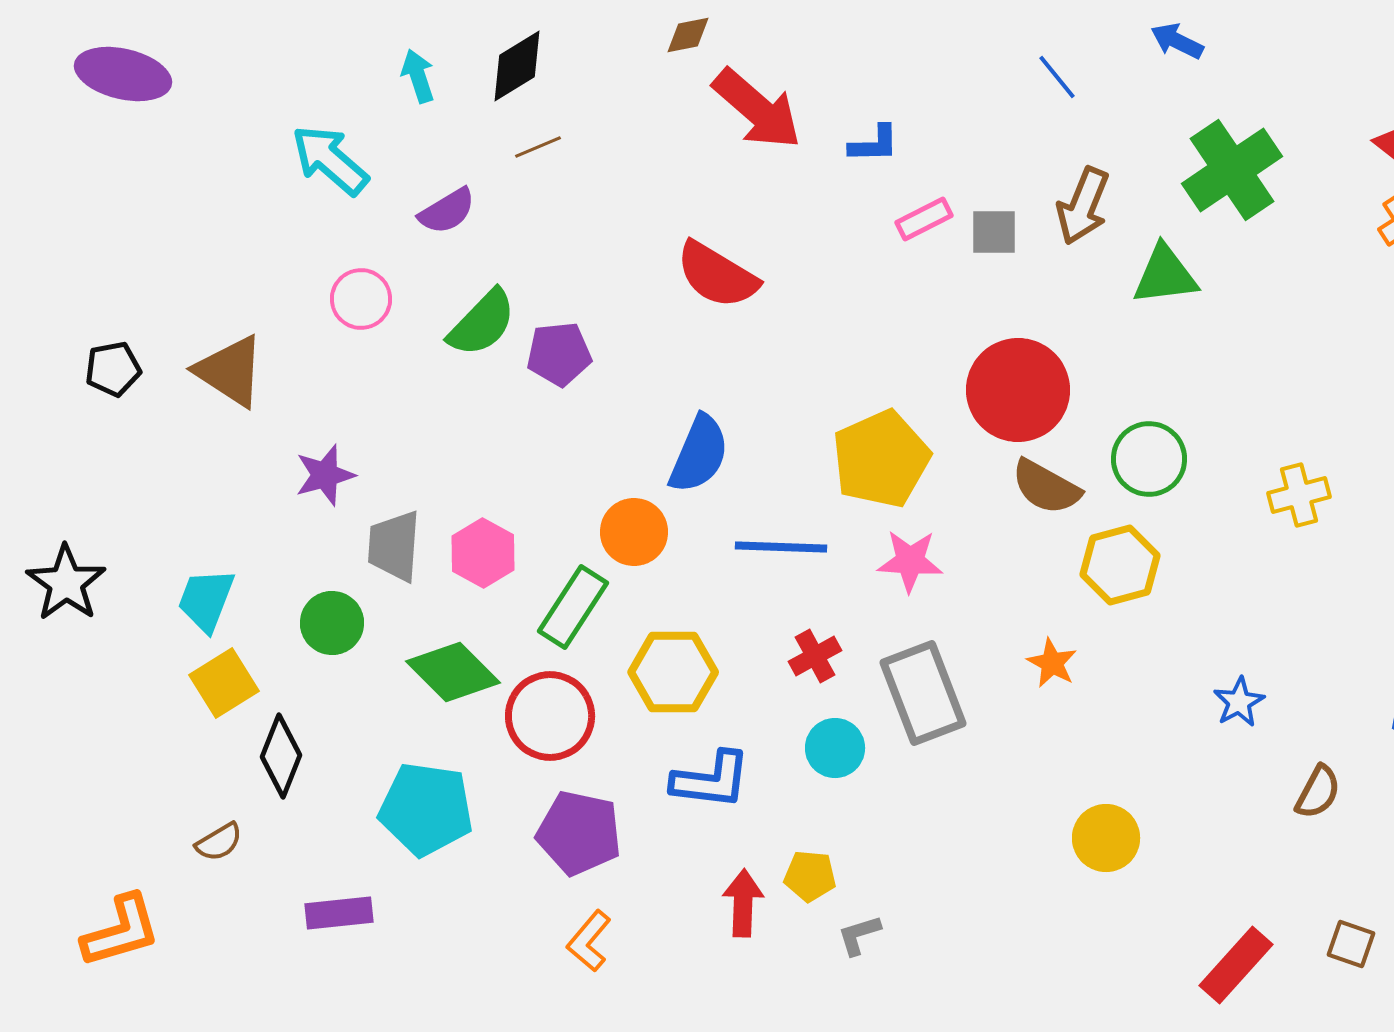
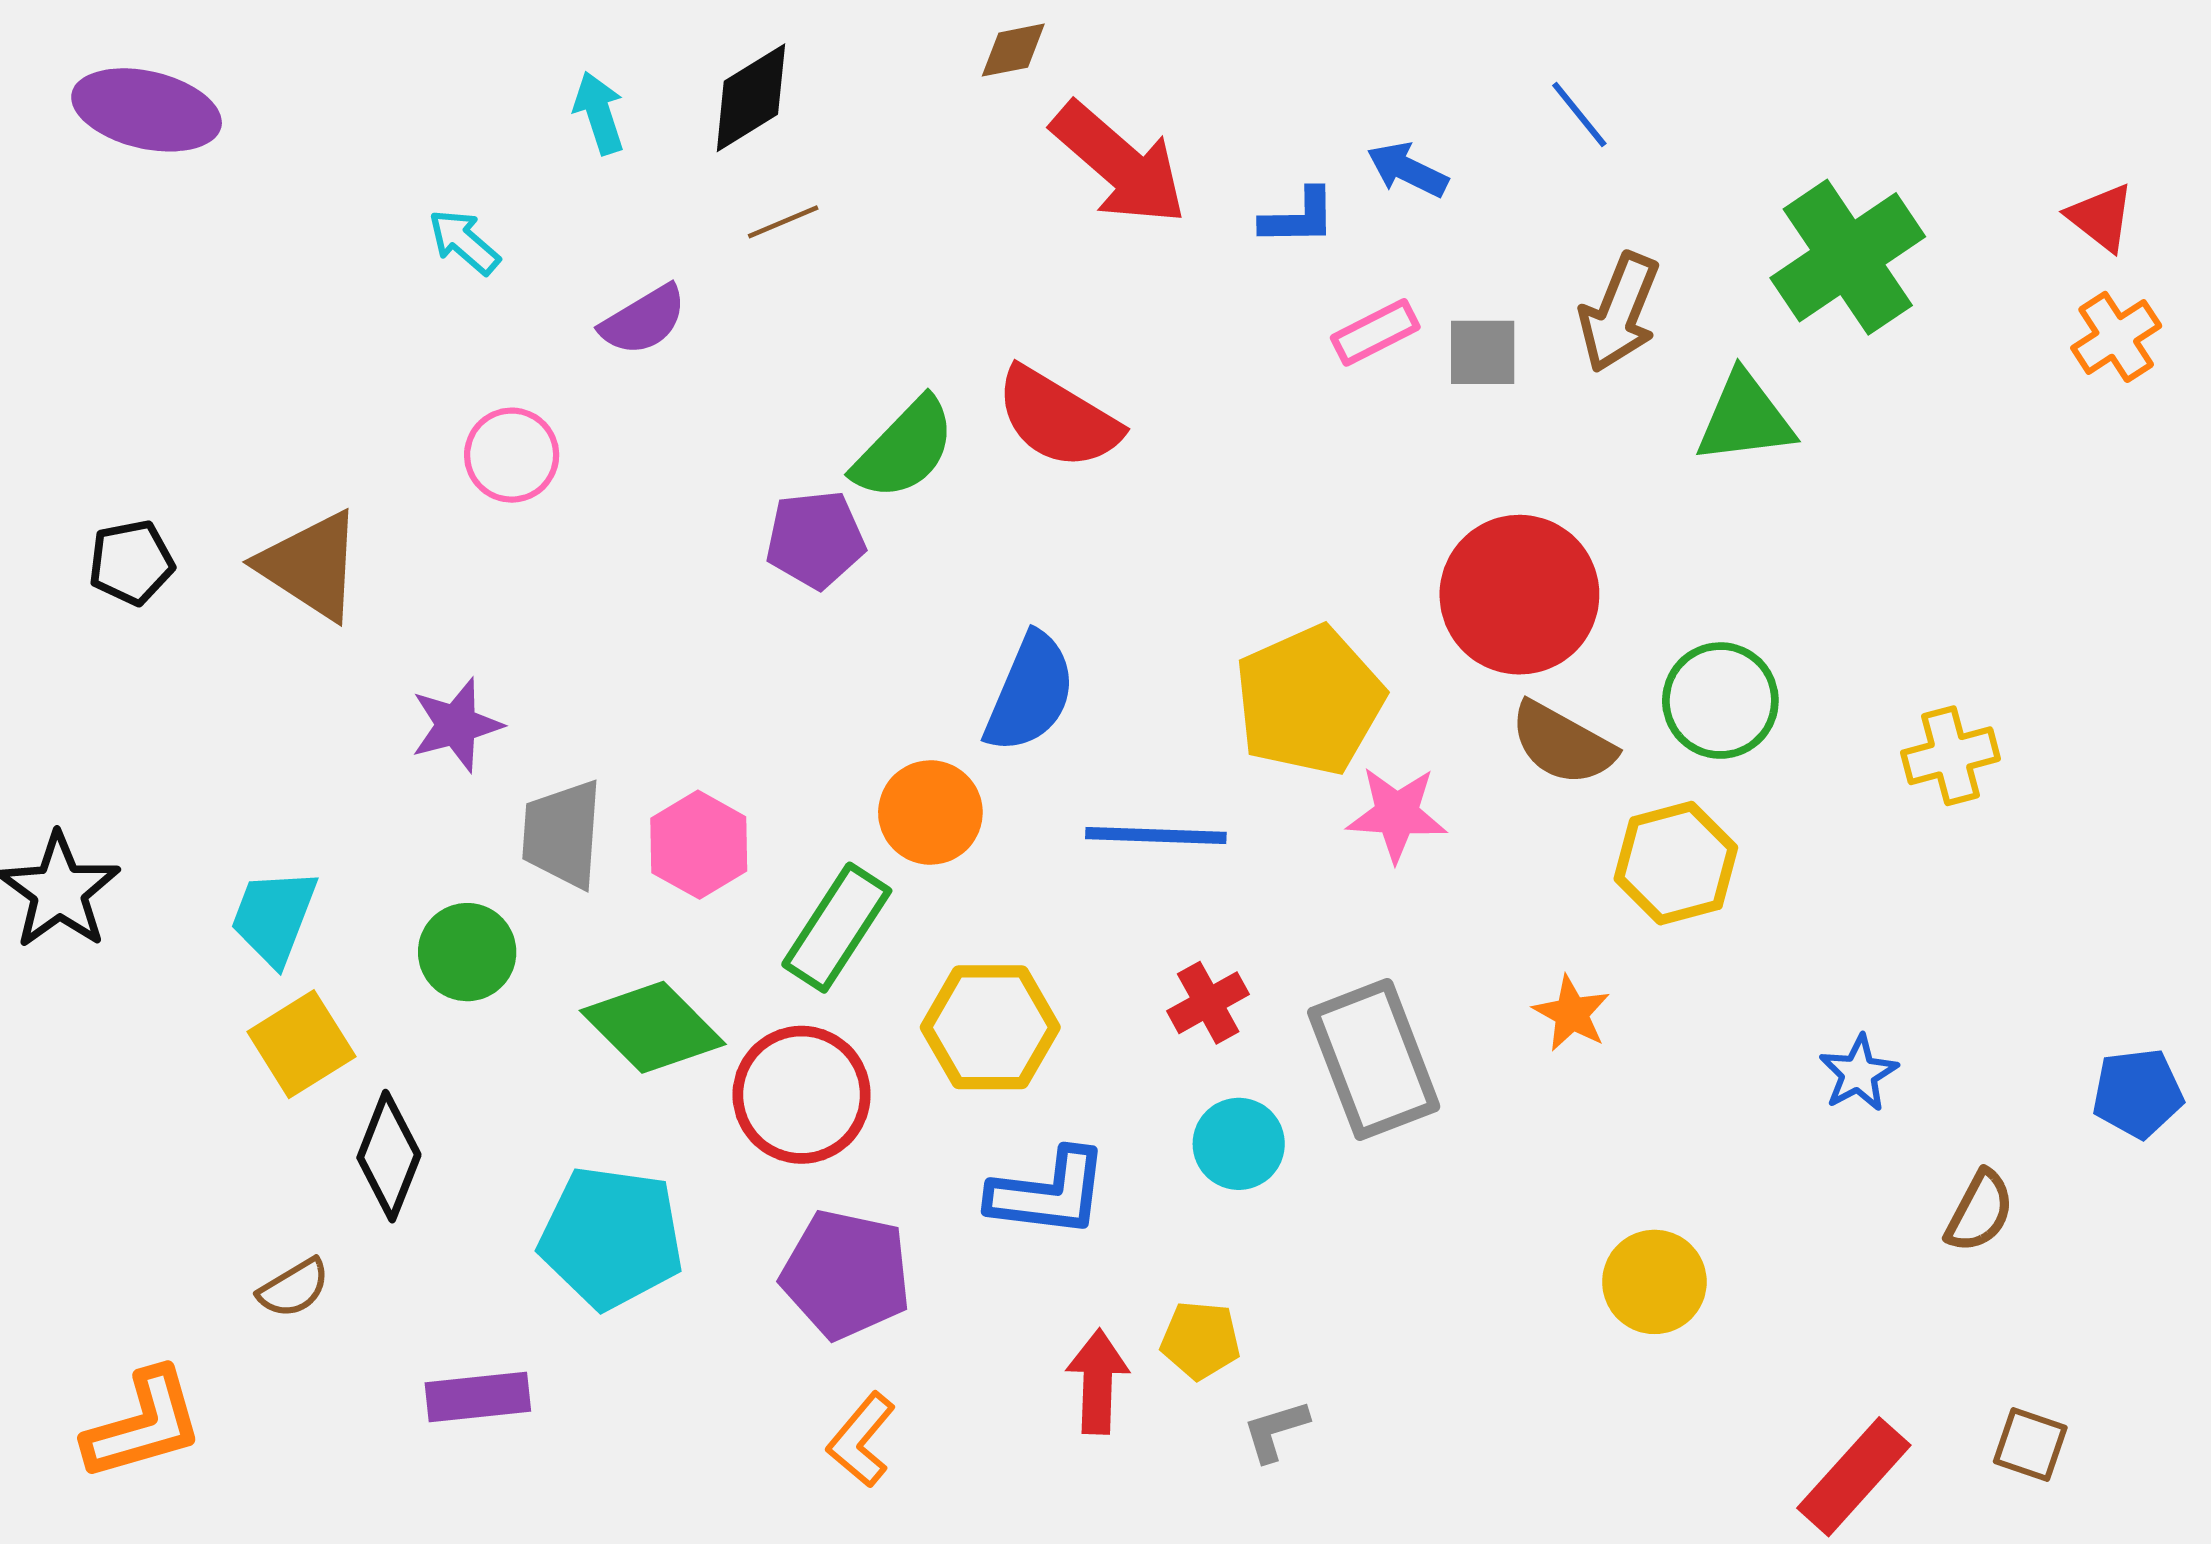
blue arrow: (1177, 41) -> (1407, 170), moved
cyan arrow: (330, 160) -> (464, 242), size x0.6
green semicircle: (482, 323) -> (904, 449), moved
pink star: (910, 561) -> (1397, 814), moved

